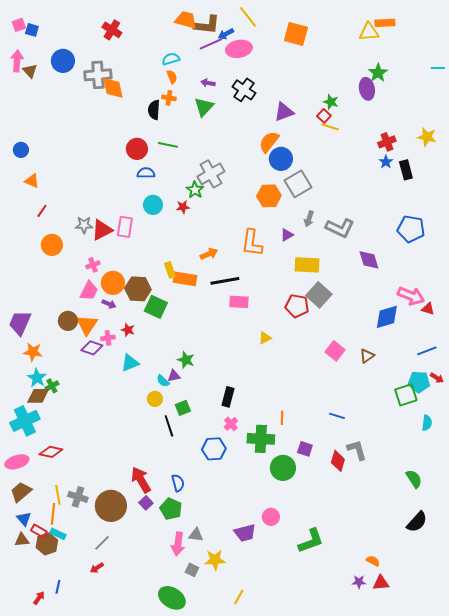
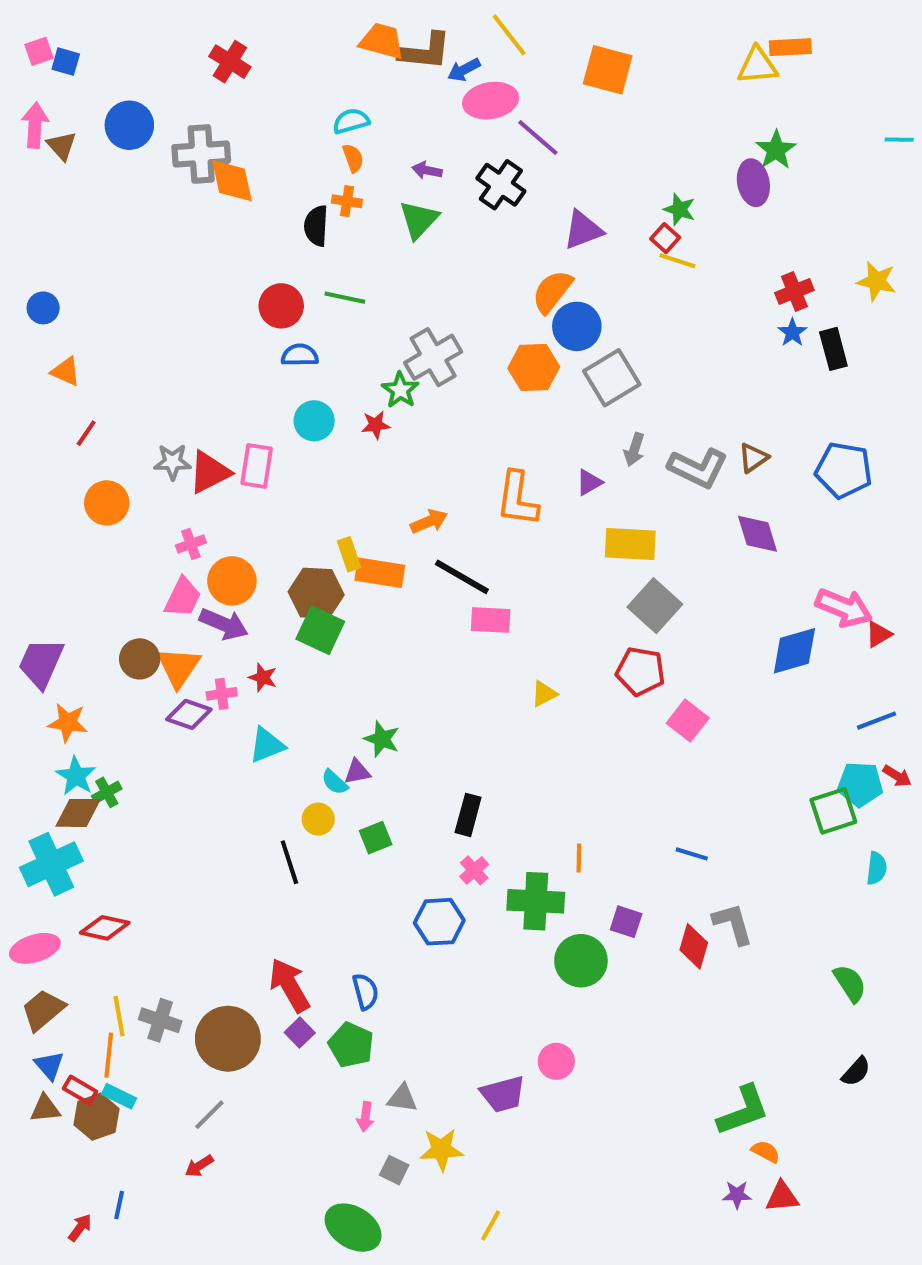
purple line: (211, 44) -> (538, 138), moved, turned 65
orange hexagon: (269, 196) -> (534, 367), moved
black line: (225, 281) -> (462, 577), turned 40
brown hexagon: (138, 289) -> (316, 593), moved
purple arrow: (109, 304) -> (224, 624), size x1.6
red pentagon: (297, 306) -> (640, 671), moved
red triangle: (428, 309) -> (879, 634), turned -48
brown triangle: (367, 356) -> (753, 458), moved
black line: (169, 426) -> (289, 862), moved
black semicircle: (417, 522) -> (856, 1072), size x0.7
green L-shape: (311, 541) -> (743, 1111), moved
pink arrow: (178, 544) -> (365, 1117), size x0.6

